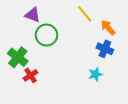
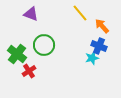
green circle: (46, 35) -> (44, 45), moved
cyan star: (95, 74) -> (92, 58), moved

